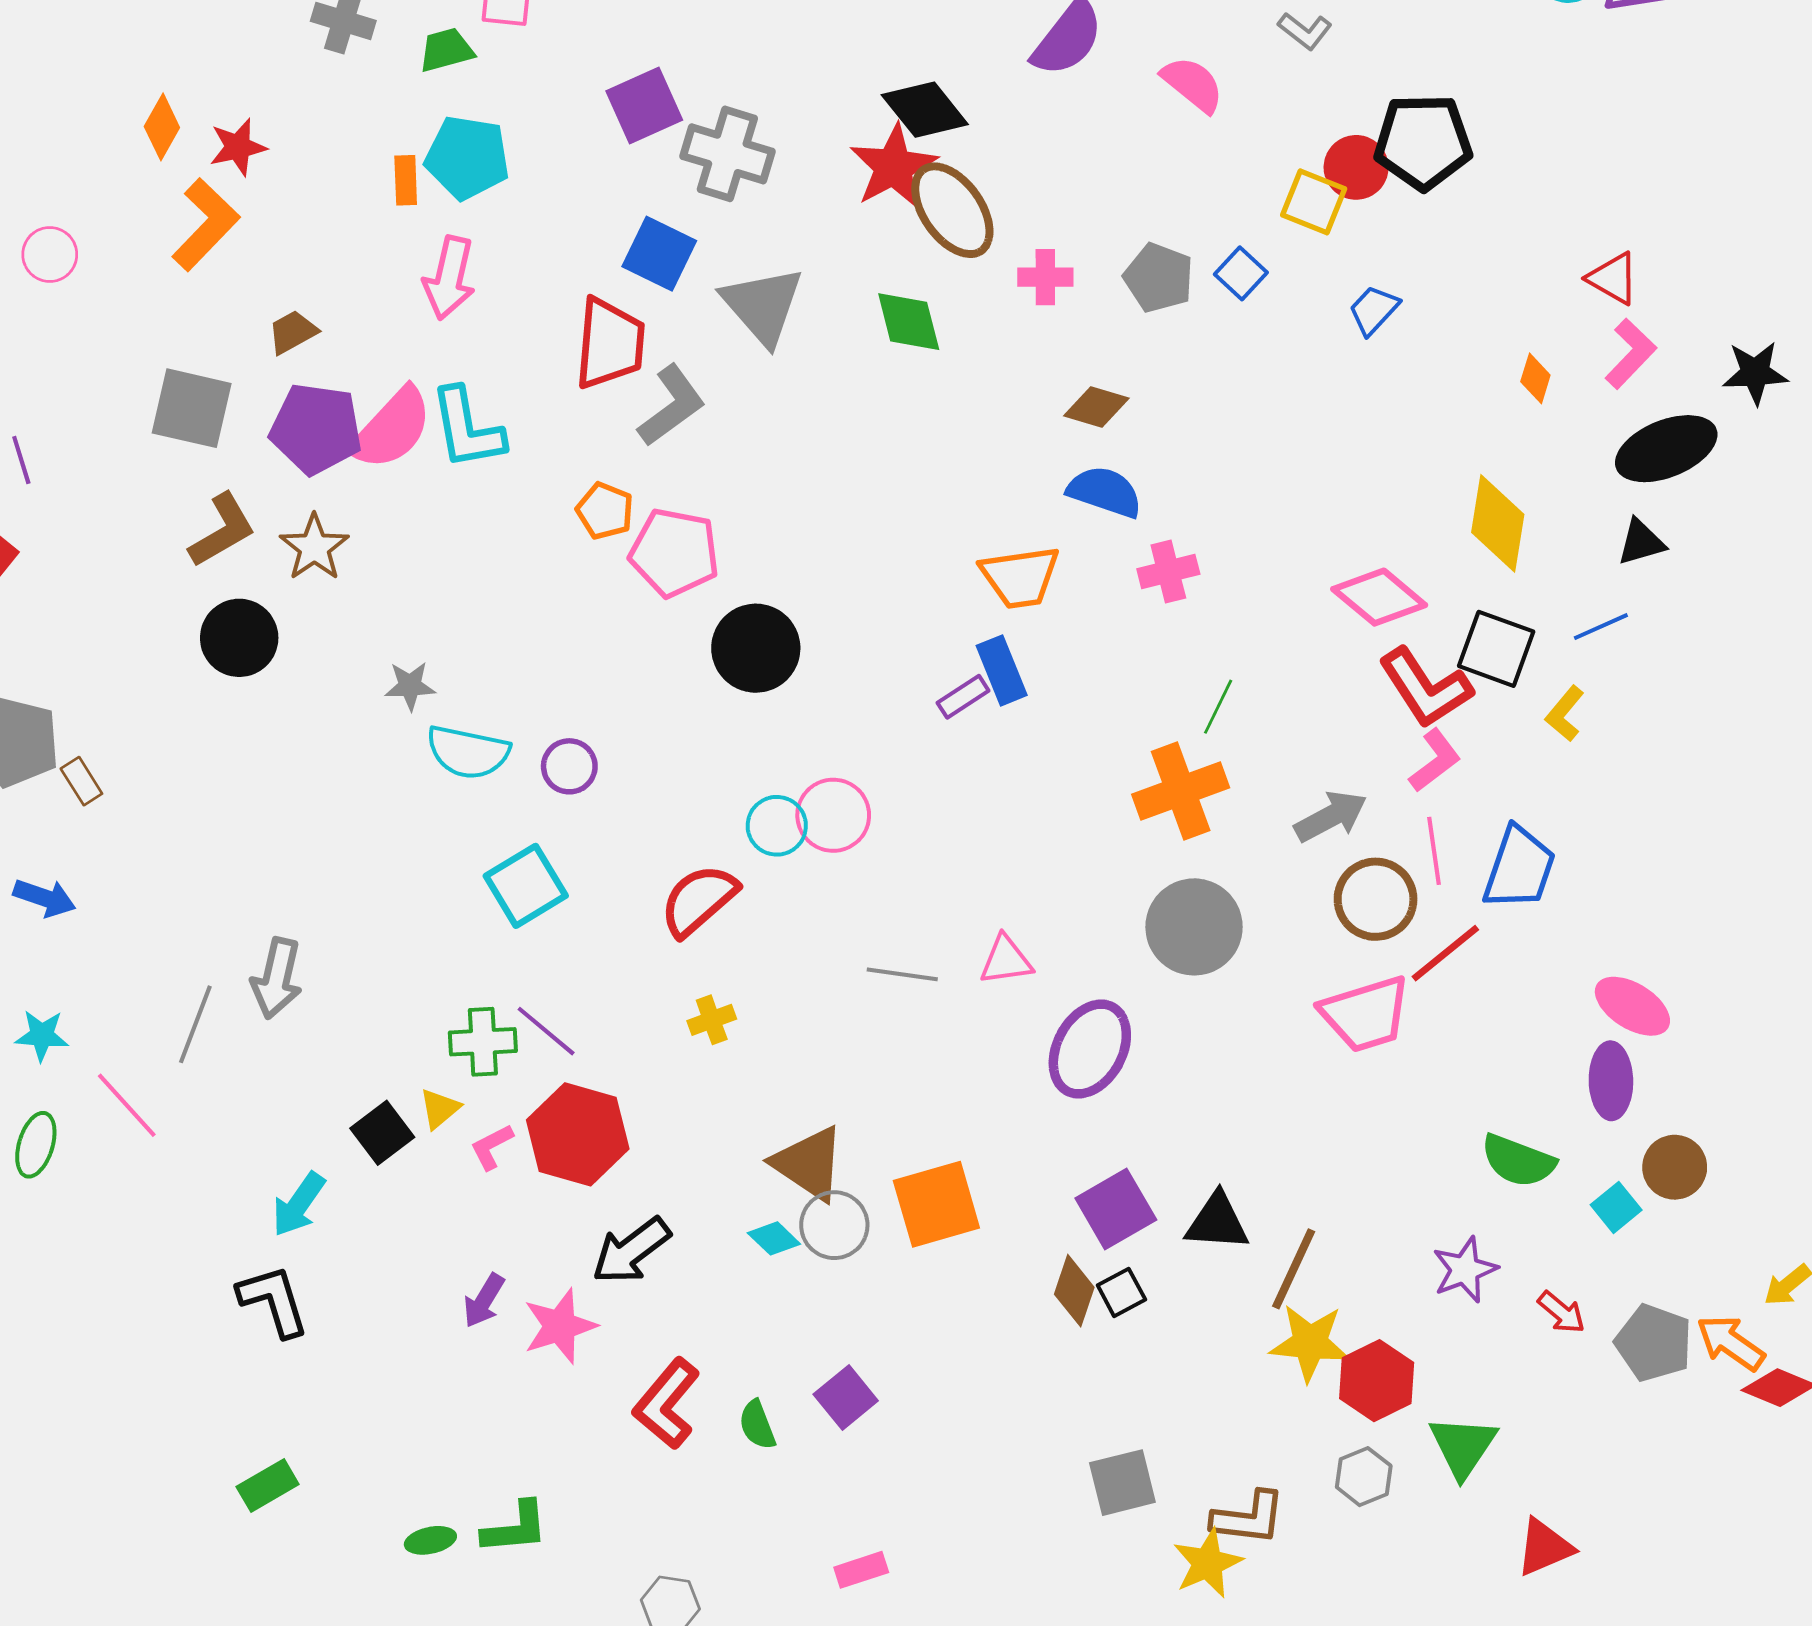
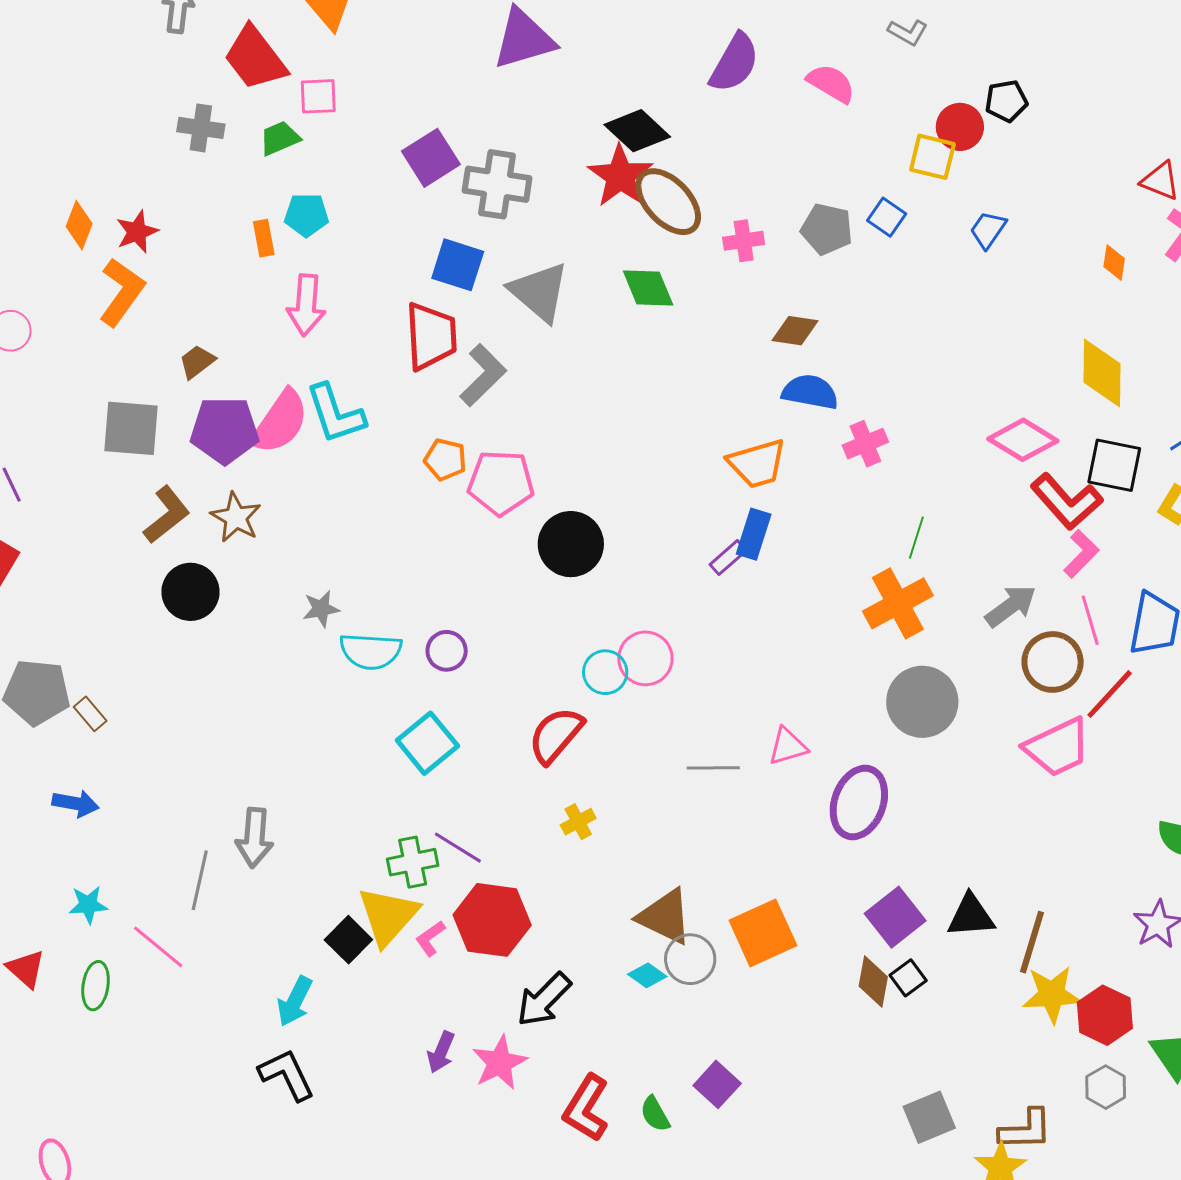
black pentagon: (1423, 142) -> (1006, 101), size x0.6
cyan pentagon: (467, 157) -> (306, 215), size x0.7
blue rectangle: (1002, 670) -> (754, 534), turned 48
yellow triangle: (440, 1109) -> (388, 916), size x2.0

